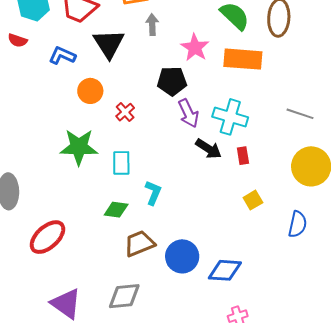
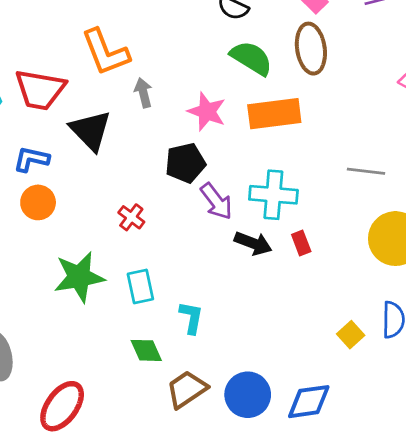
orange circle: (90, 91) -> (38, 202), moved
yellow square: (253, 200) -> (351, 335), moved
green diamond: (116, 210) -> (146, 350), turned 70

